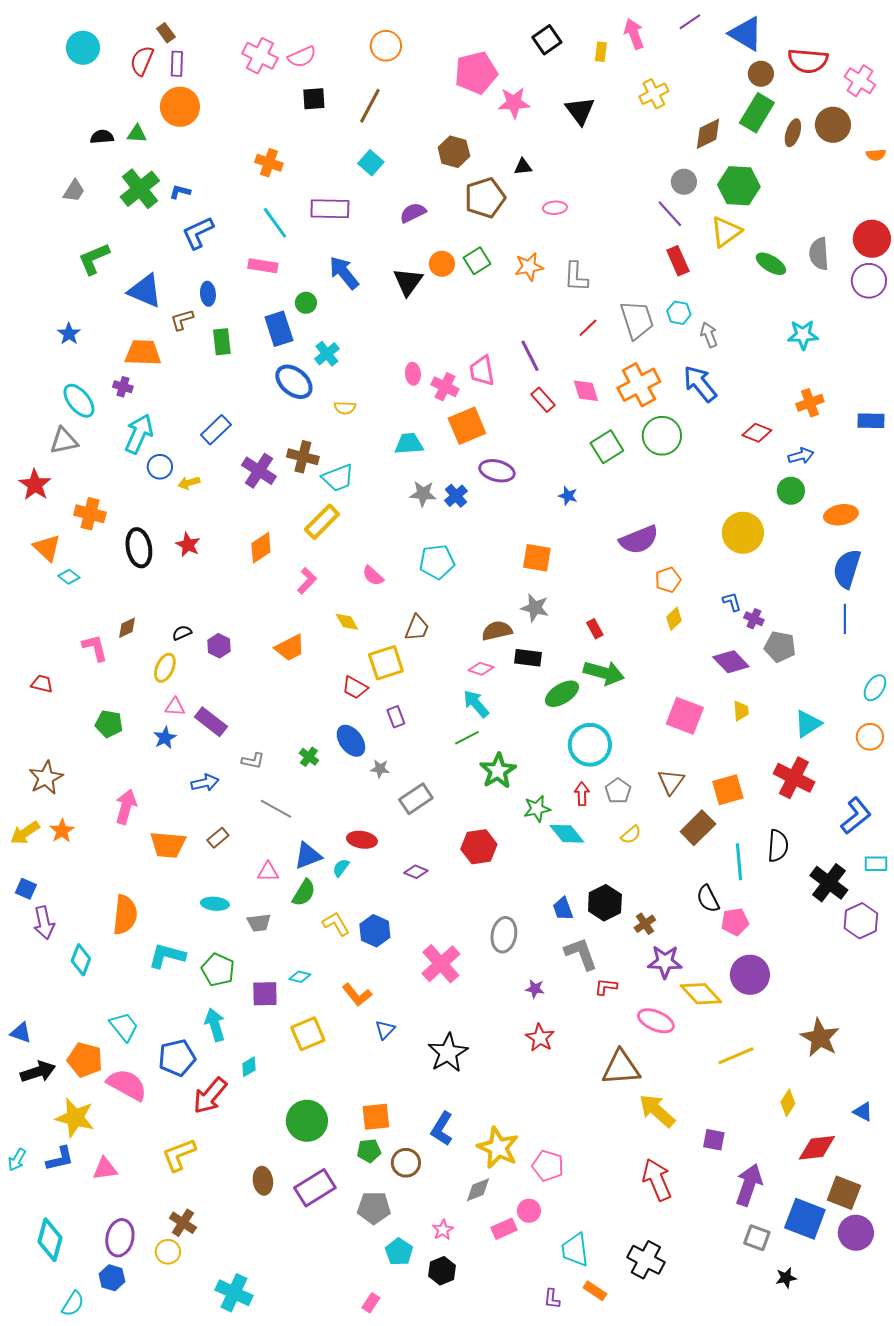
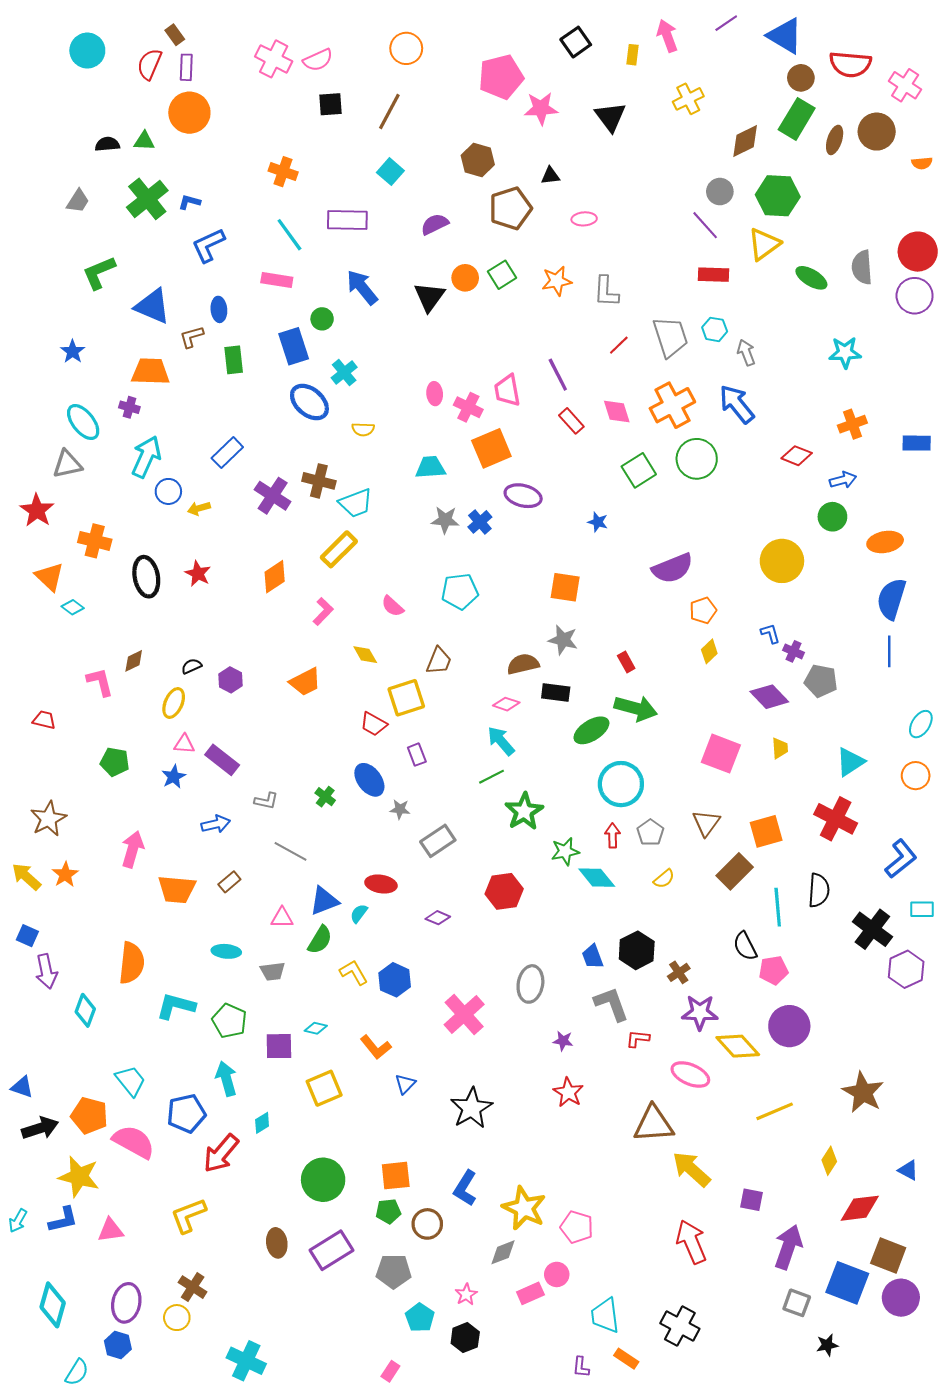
red rectangle: (678, 261) -> (714, 275), turned -64
yellow arrow: (25, 833) -> (26, 877), turned 76

